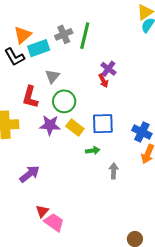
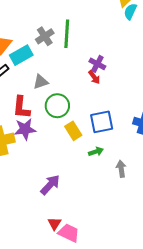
gray triangle: (52, 76) -> (41, 82), turned 42
purple star: (50, 125) -> (25, 129), moved
yellow rectangle: (75, 127) -> (73, 131), turned 30
purple arrow: (29, 174) -> (50, 185), moved

